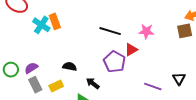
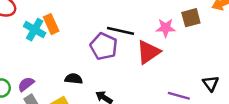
brown square: (185, 31) -> (191, 18), moved
red triangle: (131, 50) -> (148, 52), size x1.5
purple pentagon: (114, 62) -> (104, 46), moved

